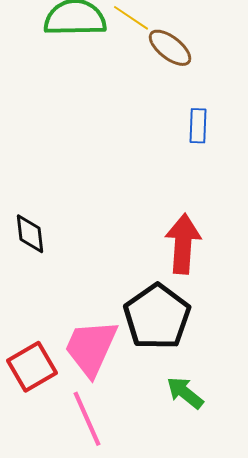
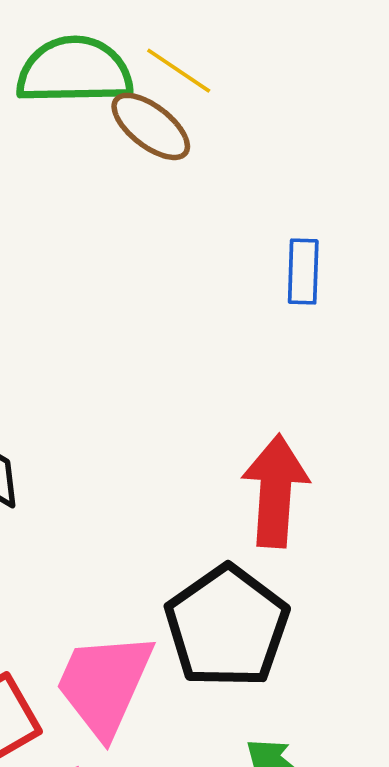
brown ellipse: (170, 48) -> (151, 126), moved

